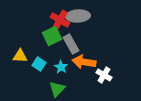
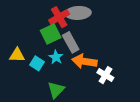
red cross: (60, 20) -> (59, 17), turned 30
cyan star: (61, 67) -> (56, 57), moved

